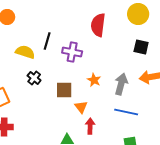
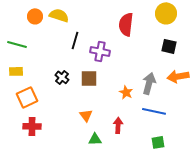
yellow semicircle: (25, 52) -> (59, 15), moved
orange star: (94, 80) -> (126, 92), moved
brown square: (64, 90) -> (89, 78), moved
orange triangle: (81, 107) -> (86, 115), moved

